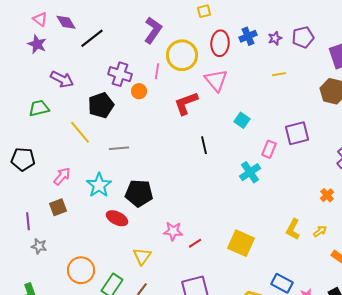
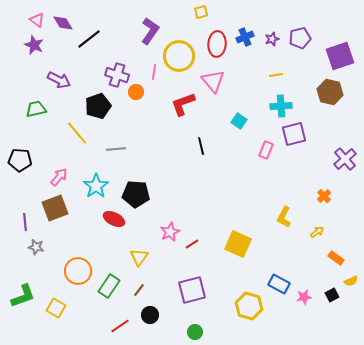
cyan cross: (250, 172) -> (281, 106), moved, turned 30
brown square: (58, 207) -> (55, 208), size x1.5
yellow L-shape: (293, 229) -> (284, 217), moved
pink star: (173, 231) -> (170, 232), turned -30

